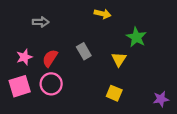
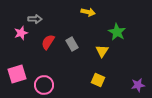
pink star: (24, 57) -> (21, 33), moved
red semicircle: (50, 58) -> (48, 42), moved
pink circle: (51, 84) -> (44, 85), moved

